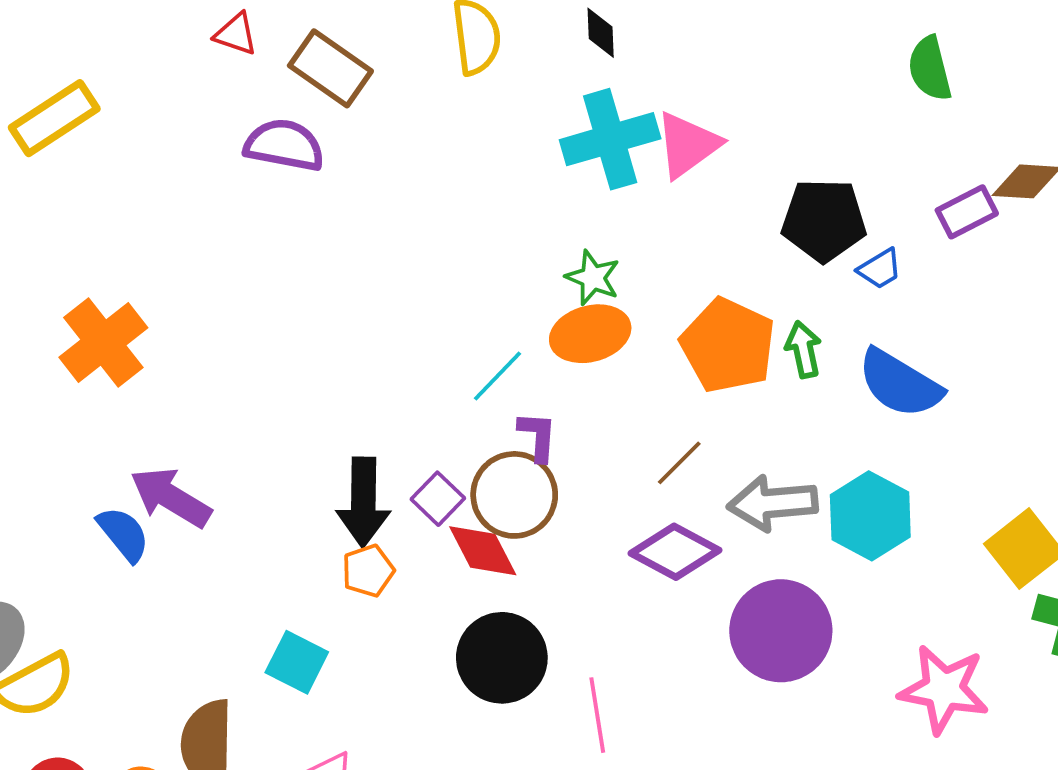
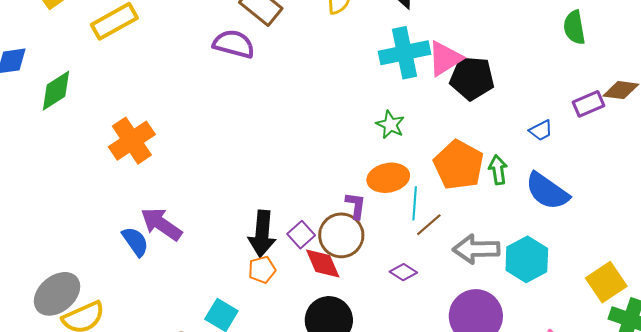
black pentagon: (824, 220) -> (472, 78), moved
orange ellipse: (590, 334) -> (388, 178), moved
cyan line: (497, 376) -> (415, 203), moved, turned -44
purple diamond: (675, 552) -> (403, 272), moved, size x0.6

